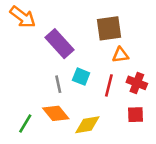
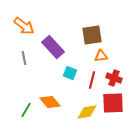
gray line: (58, 84) -> (24, 58), moved
red square: (136, 115) -> (113, 103), size x1.6
yellow diamond: (87, 125) -> (87, 112), moved

